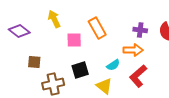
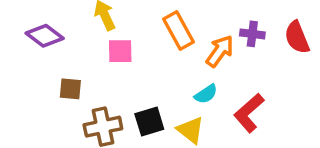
pink square: (74, 40) -> (120, 51), moved
orange arrow: (133, 50) -> (220, 51), moved, turned -54
black square: (80, 70) -> (149, 121), moved

